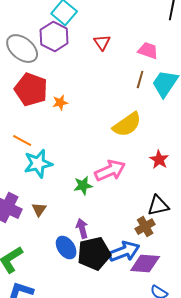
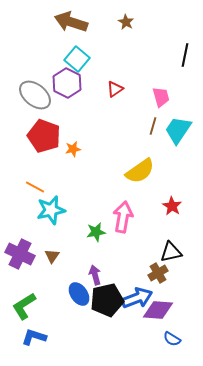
red triangle: (102, 43) -> (115, 89), turned 30
pink trapezoid: (148, 51) -> (161, 97), turned 55
pink arrow: (110, 171) -> (123, 217), turned -56

